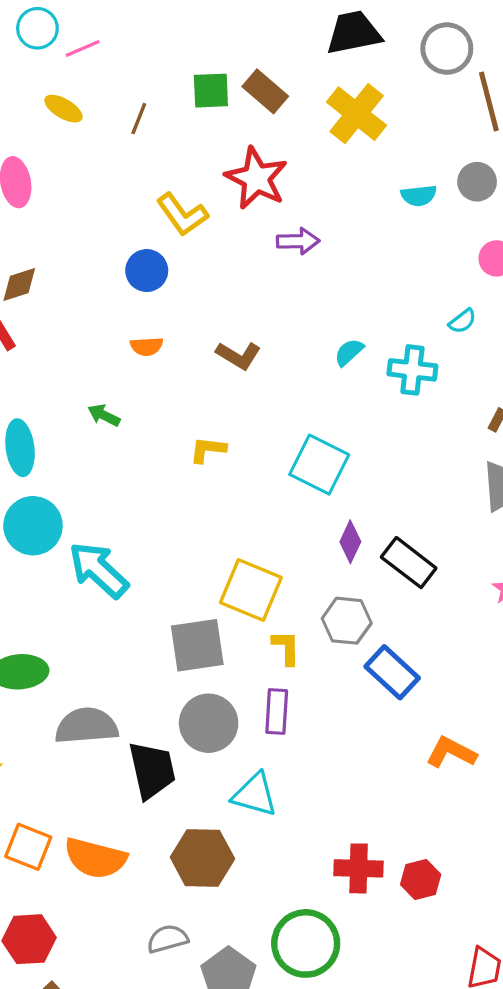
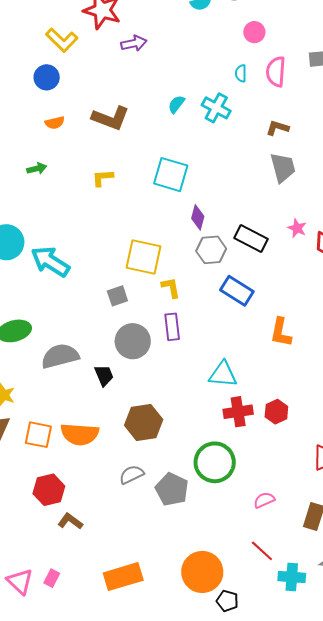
cyan semicircle: (462, 321) -> (241, 73), turned 138
brown L-shape: (238, 355) -> (111, 118), size x1.4
cyan cross: (412, 370) -> (216, 108), turned 32
green arrow: (104, 415) -> (37, 169), turned 150
black rectangle: (409, 563) -> (251, 238), moved
gray hexagon: (347, 621) -> (211, 250), moved
gray square: (197, 645) -> (117, 296), size x0.6
orange L-shape: (451, 752) -> (281, 332), turned -96
black trapezoid: (152, 770) -> (104, 375), size x0.6
cyan triangle: (255, 794) -> (223, 374), moved

